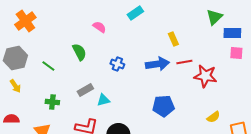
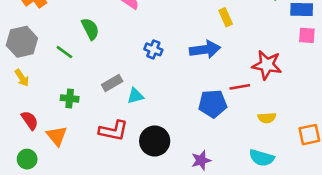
green semicircle: (79, 52) -> (90, 29), moved
red line: (184, 62) -> (240, 87), moved
yellow semicircle: (213, 117) -> (267, 118), moved, turned 32
red semicircle: (11, 119) -> (30, 120), moved, turned 56

